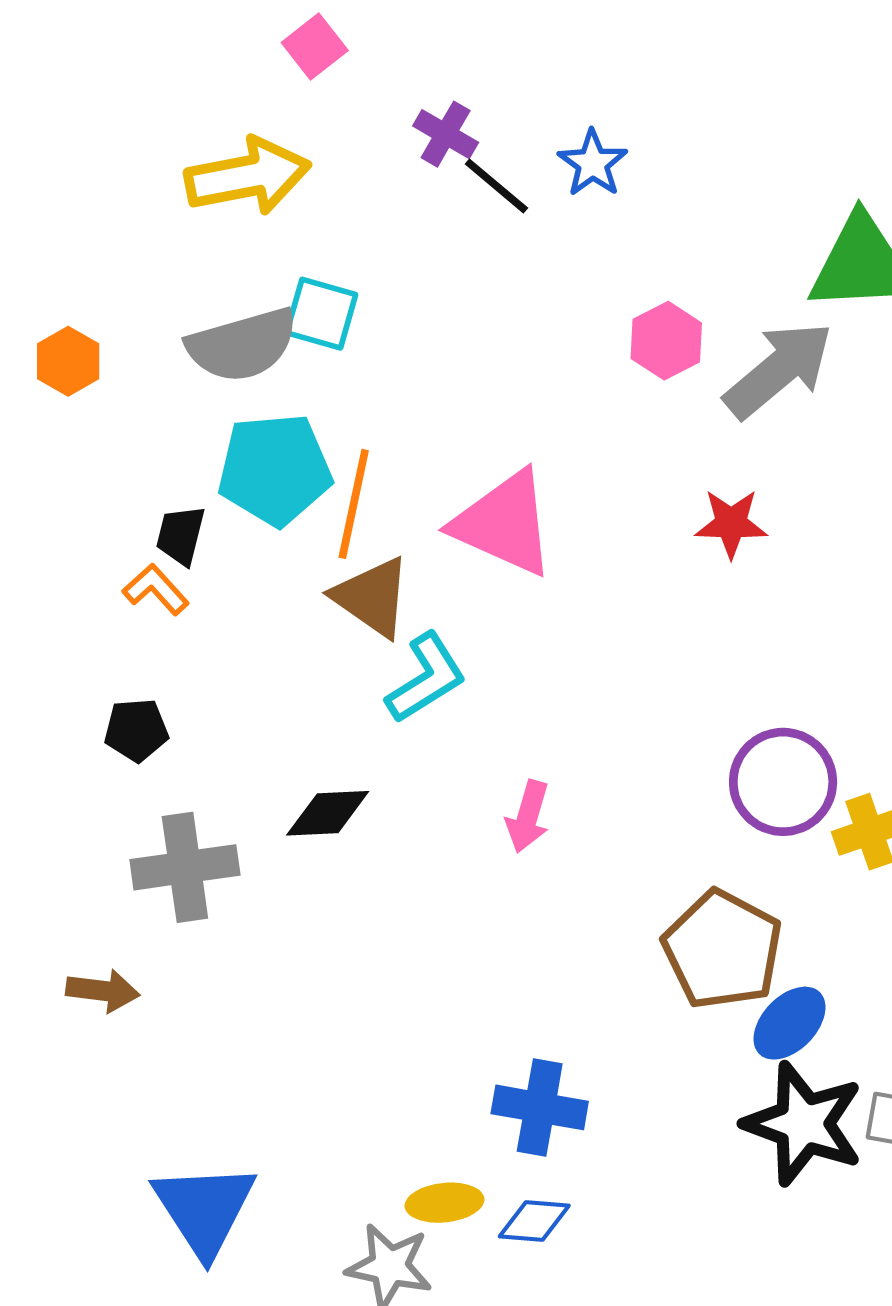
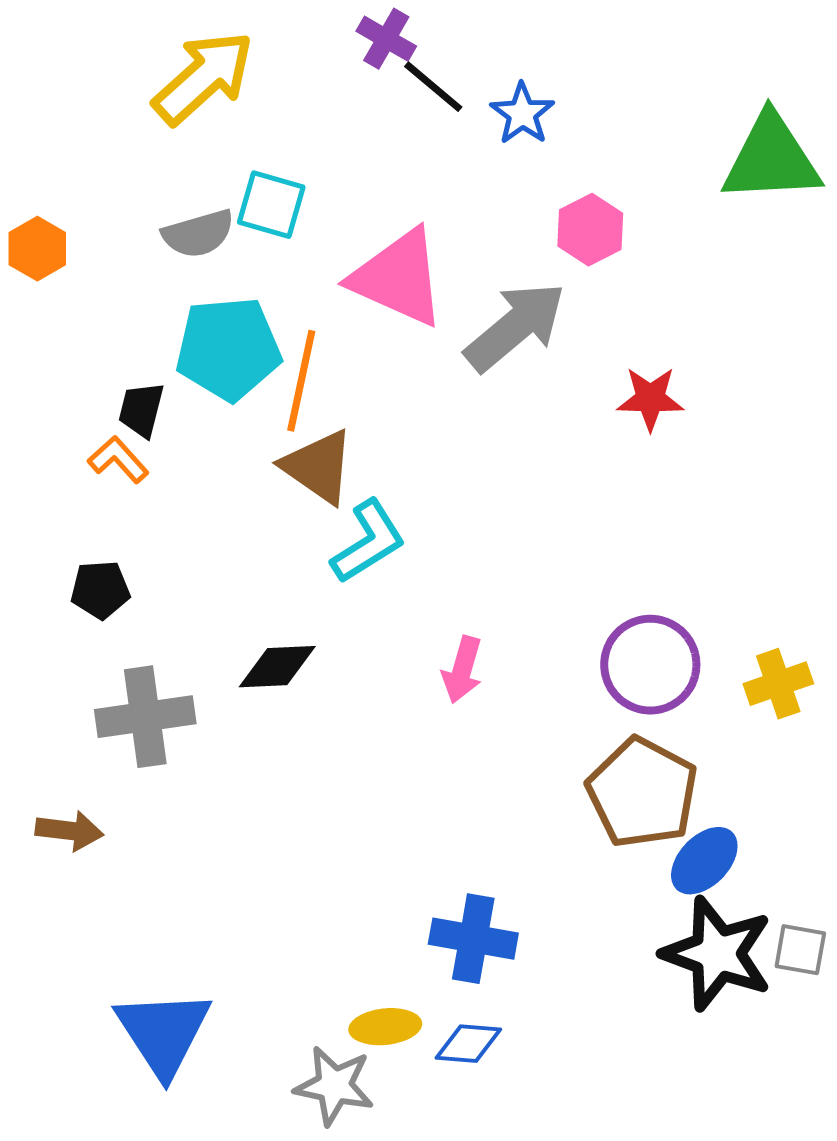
blue star: (593, 163) -> (522, 114), moved
yellow arrow: (248, 176) -> (203, 78), turned -31
gray semicircle: (242, 345) -> (198, 234), size x0.7
gray arrow: (779, 370) -> (515, 327), moved
pink triangle: (504, 523) -> (398, 278), moved
purple circle: (783, 782) -> (650, 665), moved

